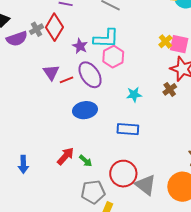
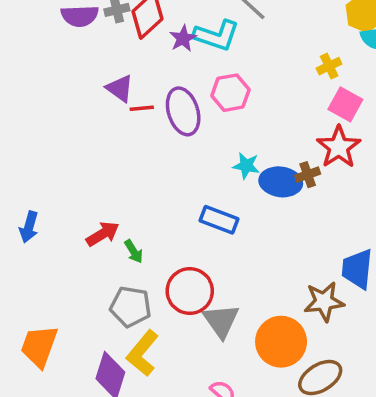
cyan L-shape: (106, 38) -> (216, 35), moved
yellow cross: (165, 41) -> (329, 66), moved
purple star: (80, 46) -> (183, 38), moved
purple triangle: (51, 72) -> (120, 88), turned -36
blue ellipse: (85, 110) -> (281, 182), moved

